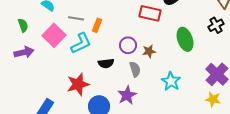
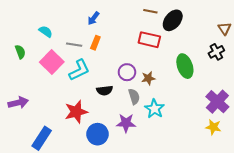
orange rectangle: (97, 25) -> (95, 43), moved
purple arrow: (24, 52) -> (18, 103), moved
cyan star: (171, 81) -> (154, 109), moved
purple star: (127, 95) -> (126, 123), turned 30

